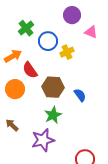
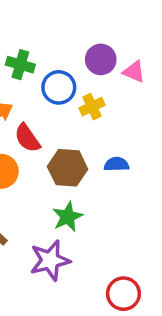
purple circle: (72, 15) -> (101, 59), moved
green cross: (26, 28) -> (20, 65), turned -35
blue semicircle: (80, 95) -> (116, 164), moved, turned -56

